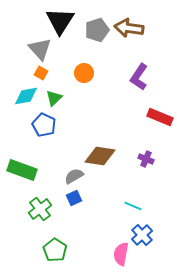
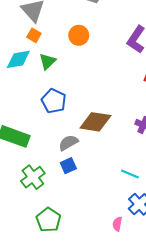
blue pentagon: (44, 125) -> (54, 101), moved
pink semicircle: (121, 254) -> (117, 224), size x0.6

